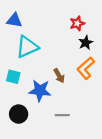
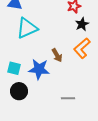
cyan square: (13, 77) -> (14, 68), moved
gray line: (62, 115) -> (68, 98), moved

